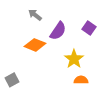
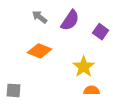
purple semicircle: (58, 31) -> (70, 20), moved
gray square: (12, 80) -> (14, 90), turned 32

